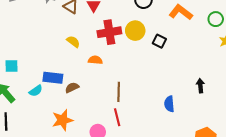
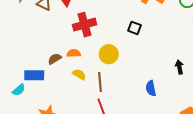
yellow circle: (135, 31) -> (109, 54), moved
yellow semicircle: (73, 42) -> (79, 74), moved
brown semicircle: (72, 88) -> (55, 59), moved

